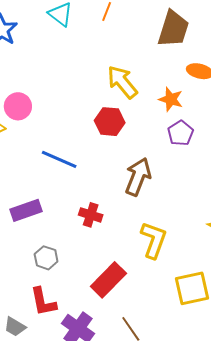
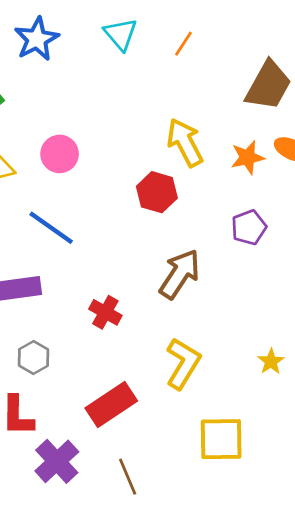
orange star: (171, 99) -> (248, 157), moved, turned 30
pink circle: (18, 106) -> (60, 154), moved
blue line: (59, 159) -> (51, 228), moved

